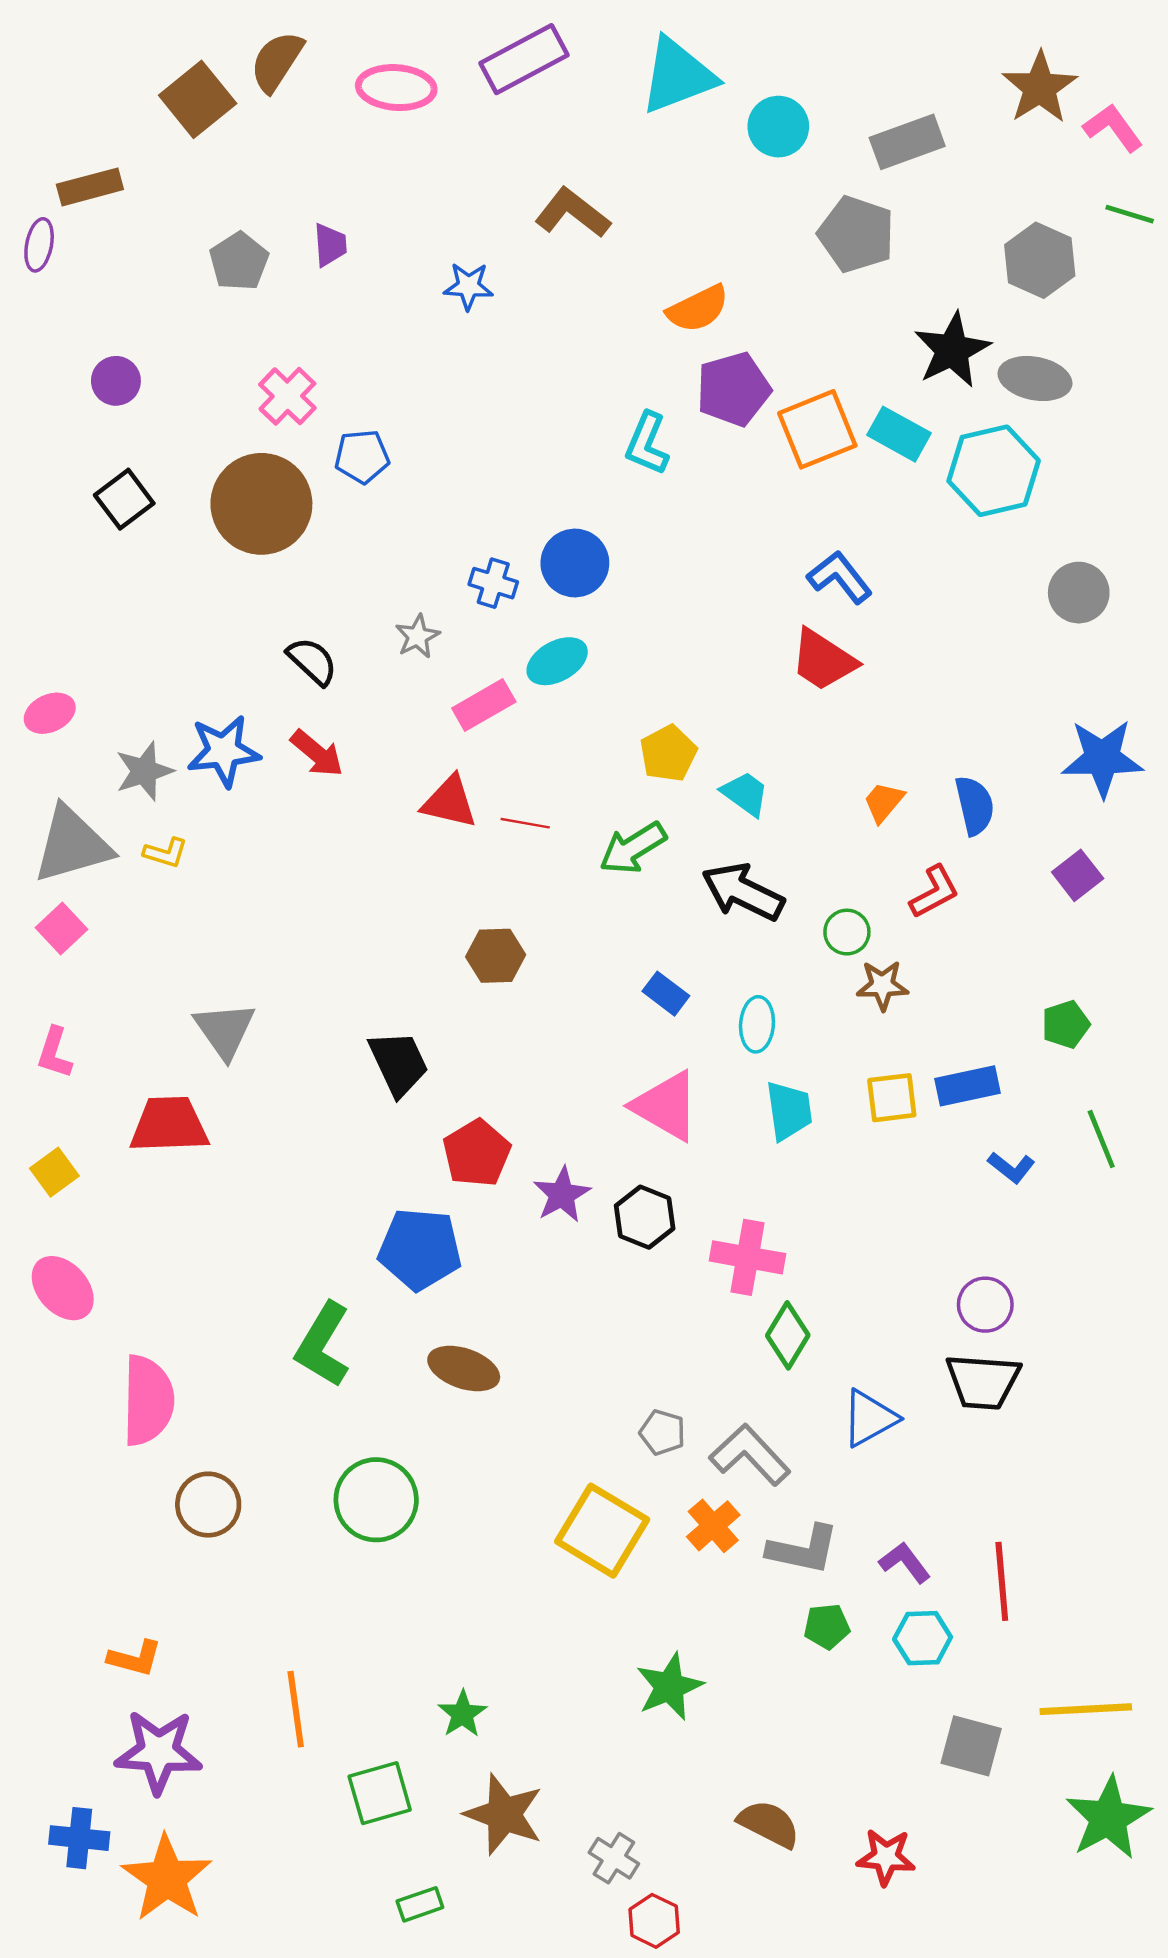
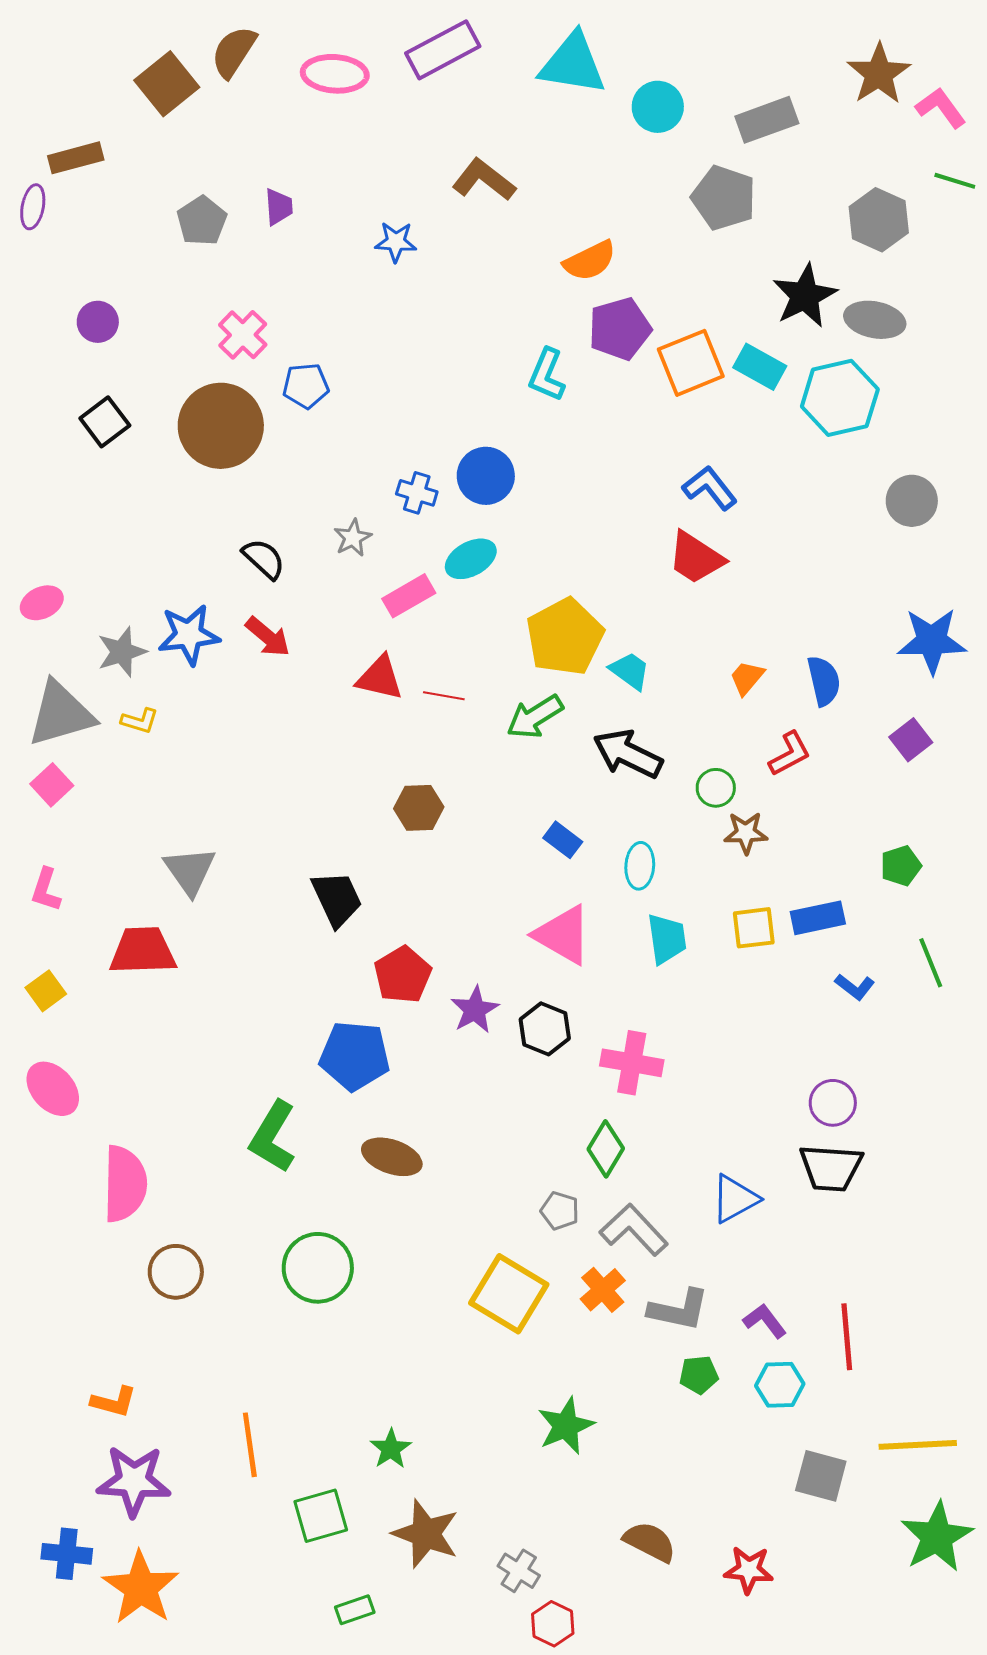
cyan triangle: (678, 76) -> (573, 64), turned 30
yellow pentagon: (668, 753) -> (565, 637), size x1.6
green diamond: (788, 1335) -> (606, 1149), moved

